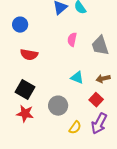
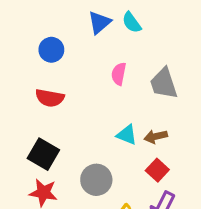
blue circle: (20, 25) -> (51, 50), moved
brown arrow: (103, 79) -> (156, 136), moved

